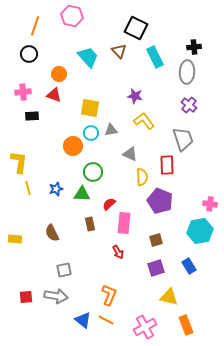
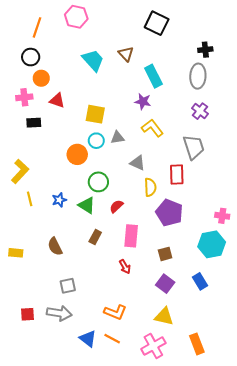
black square: (136, 28) -> (157, 23), moved
cyan rectangle: (155, 57) -> (153, 76), moved
orange circle: (59, 74) -> (41, 78), moved
yellow L-shape: (19, 162) -> (20, 171), turned 35
green triangle: (82, 194) -> (87, 205), turned 30
red semicircle: (109, 204) -> (116, 206), moved
brown rectangle: (90, 224) -> (95, 237), turned 40
purple square: (156, 268) -> (165, 284), turned -36
orange L-shape: (109, 295) -> (115, 312), turned 90
yellow triangle: (169, 297) -> (164, 316), moved

